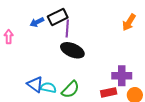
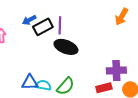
black rectangle: (58, 17) -> (43, 27), moved
blue triangle: (35, 84) -> (30, 82), turned -36

